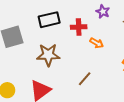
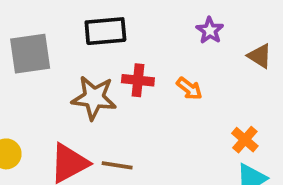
red cross: (79, 27) -> (138, 80), moved
brown line: (85, 79) -> (117, 165), moved, turned 49

